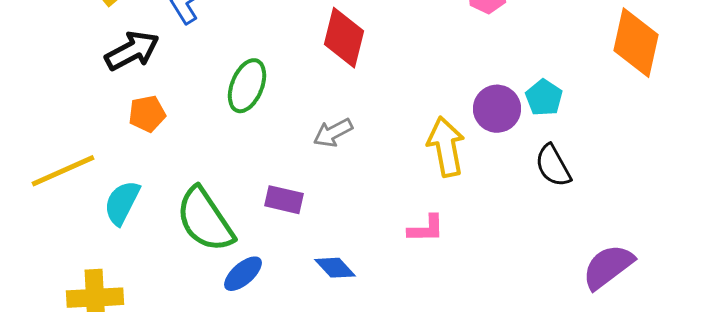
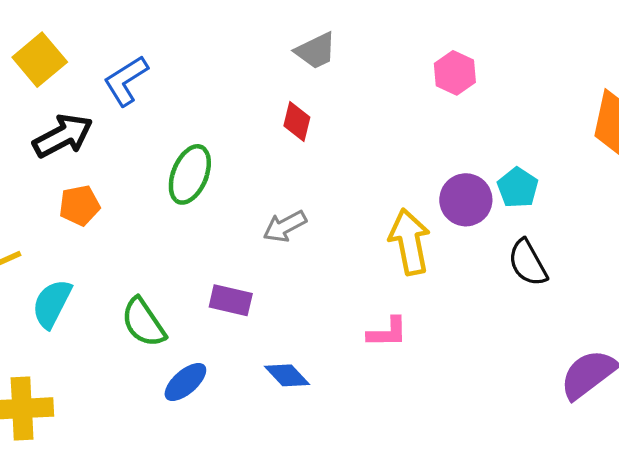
red diamond: (344, 38) -> (297, 121), size x0.6
green semicircle: (205, 220) -> (143, 322), size x0.7

